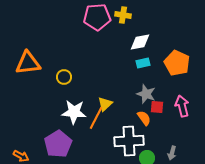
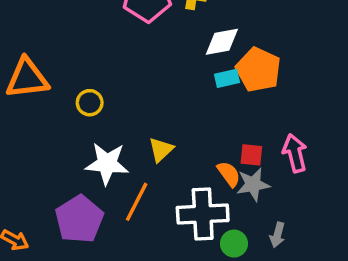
orange pentagon: (177, 63) -> (258, 70), moved
gray star: (146, 94) -> (253, 184), moved, turned -30
orange line: (96, 118) -> (137, 202), moved

